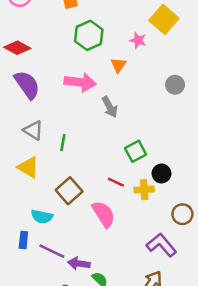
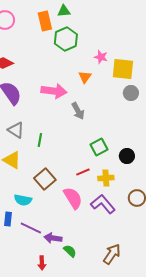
yellow square: (164, 19) -> (123, 69), moved, turned -35
green hexagon: (89, 35) -> (66, 39), moved
black circle: (161, 173) -> (127, 156), moved
red line: (116, 182) -> (83, 172), turned -48
purple L-shape: (161, 245) -> (103, 204), moved

